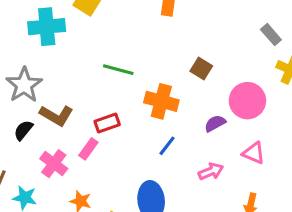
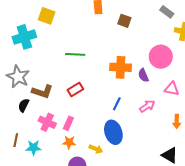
brown square: (201, 69) -> (124, 21), moved
orange cross: (161, 101) -> (121, 67), moved
purple semicircle: (215, 123) -> (143, 75), turned -72
blue line: (167, 146) -> (117, 104), moved
pink rectangle: (88, 149) -> (68, 123), moved

